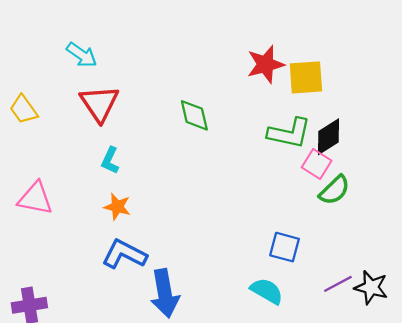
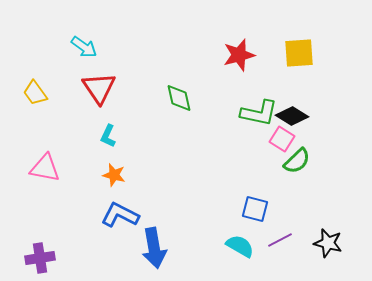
yellow square: (306, 77) -> (299, 53), moved
black diamond: (328, 137) -> (292, 116), turned 64
purple line: (338, 284) -> (280, 240), moved

